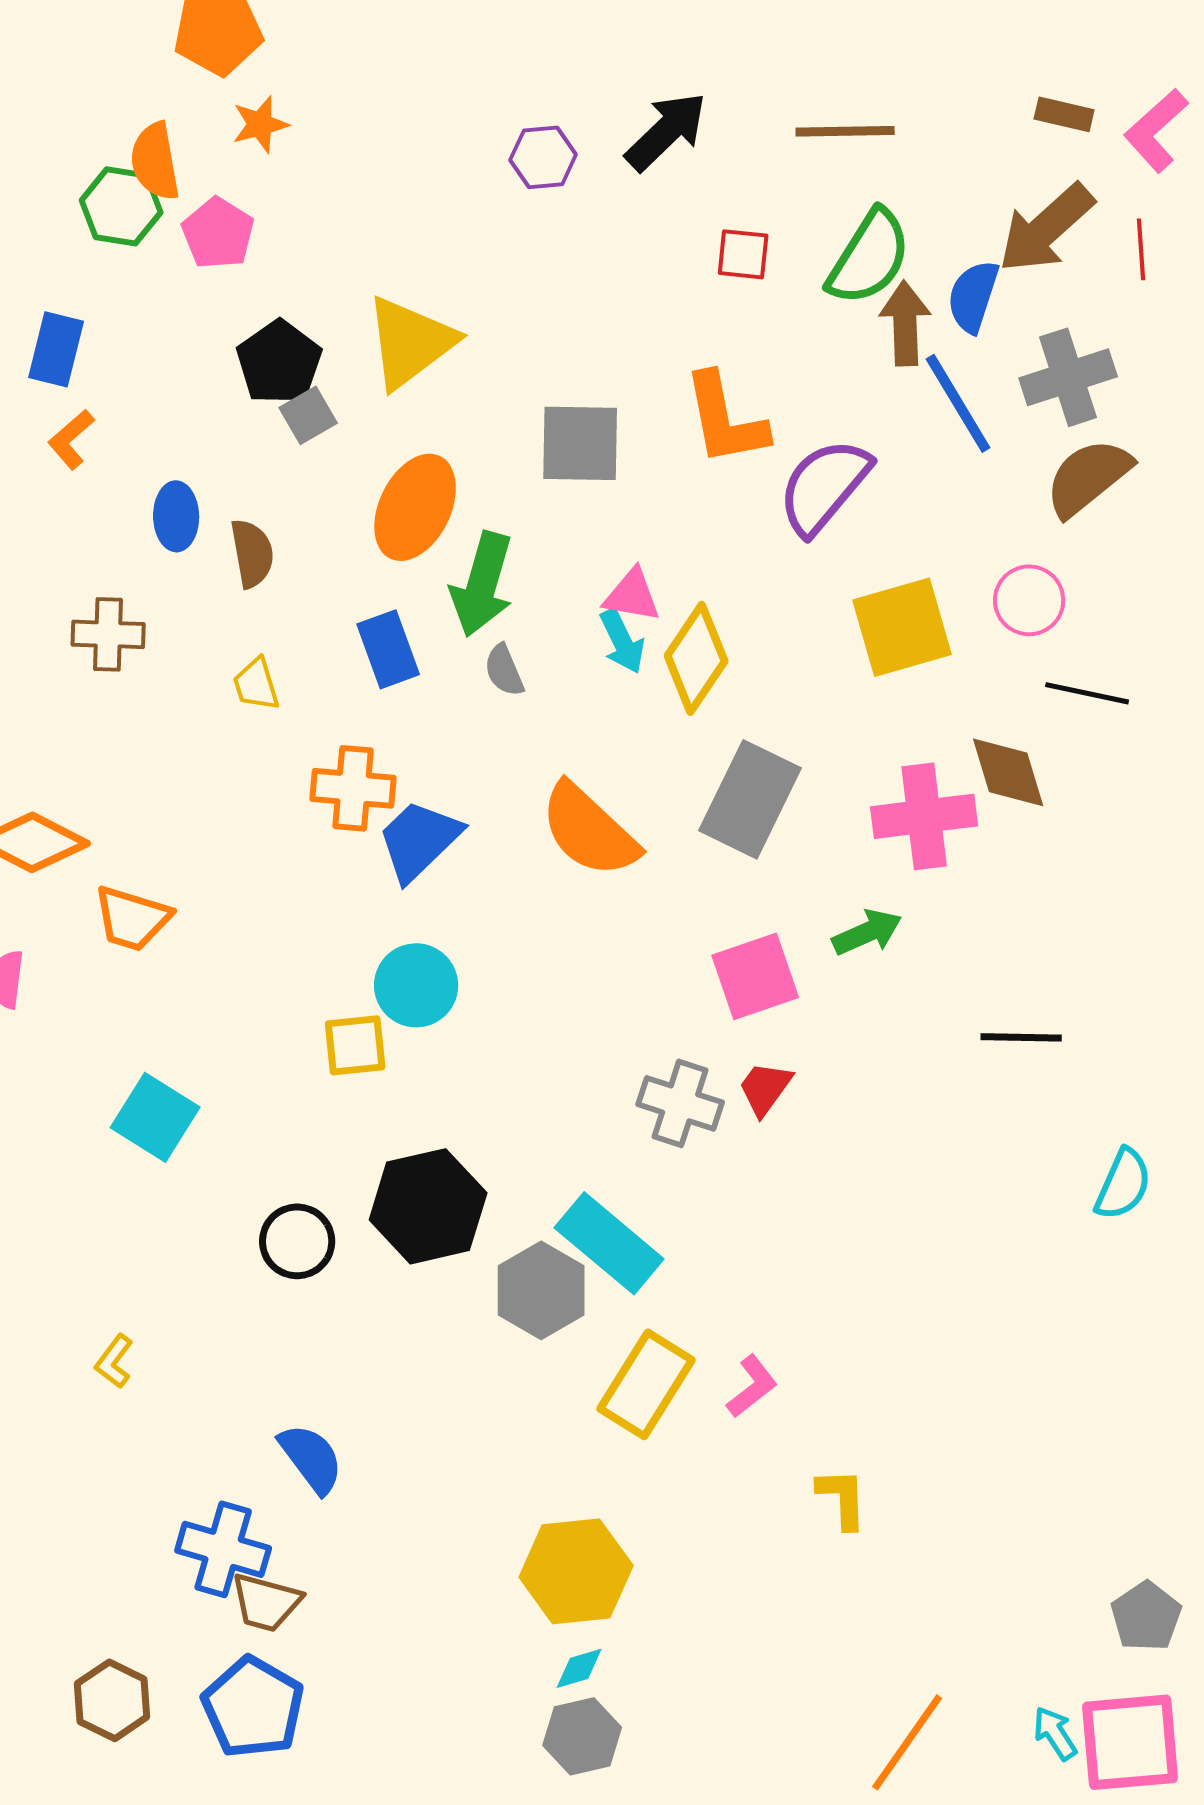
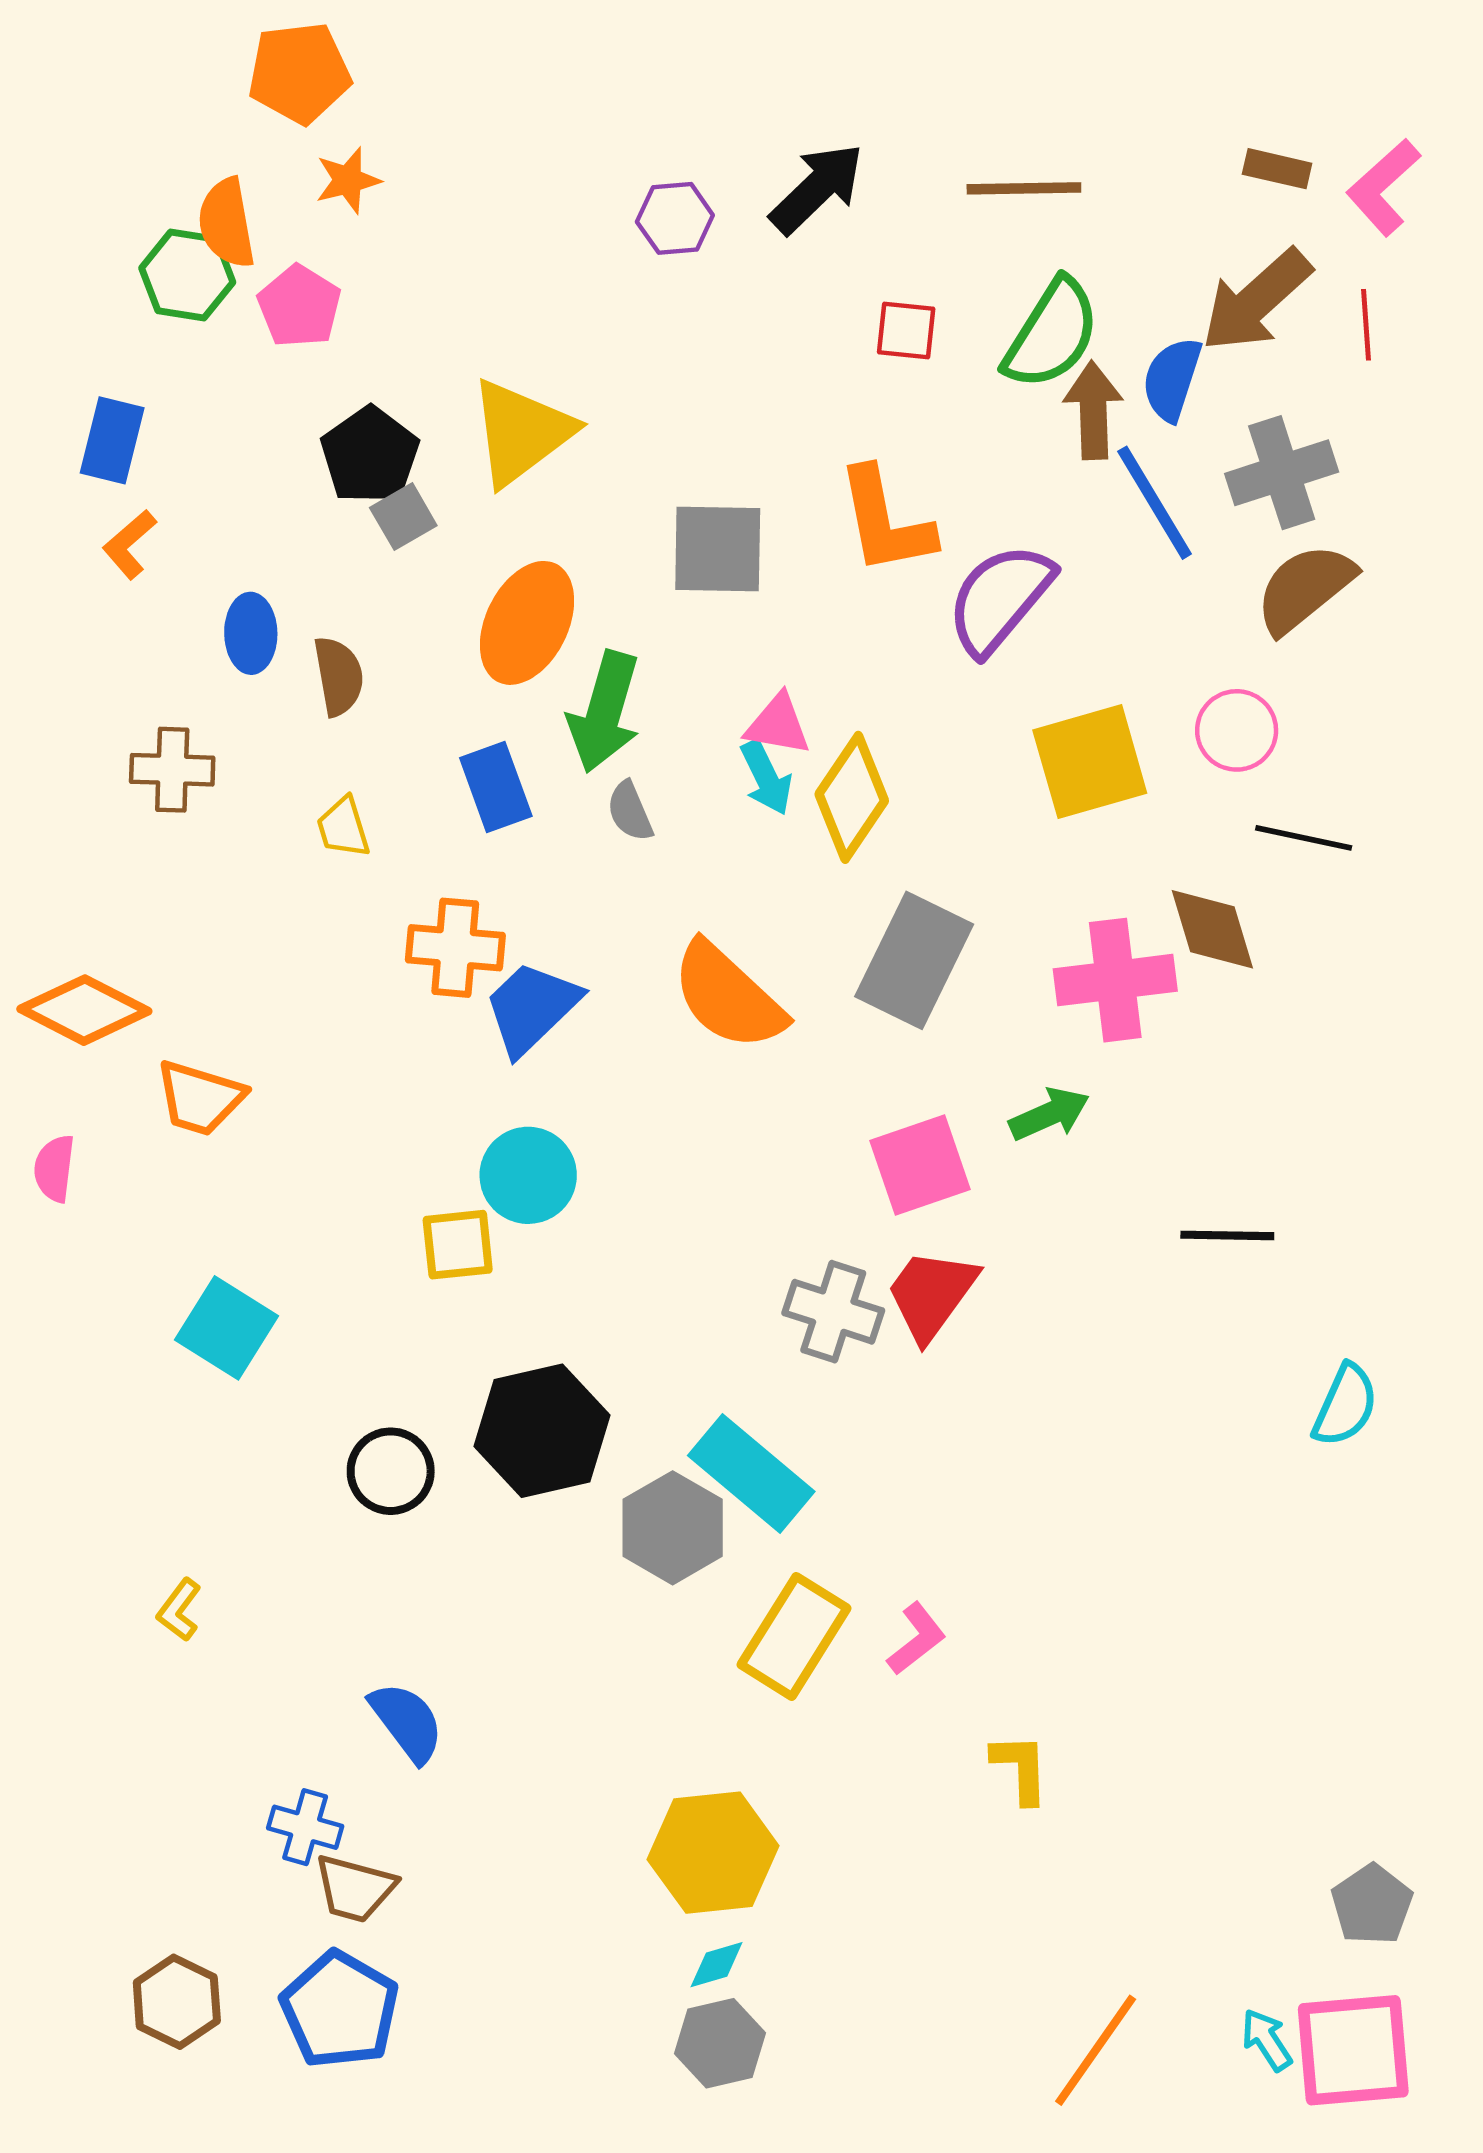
red trapezoid: (765, 1088) -> (931, 1294), size x1.5
blue cross: (223, 1549) -> (305, 1827), size x0.7

